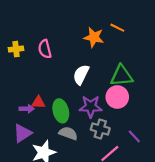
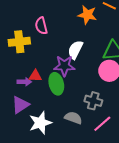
yellow cross: (16, 49) -> (19, 42), moved, size x1.5
purple star: (91, 107) -> (64, 66), moved
gray semicircle: (68, 133) -> (73, 118), moved

